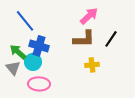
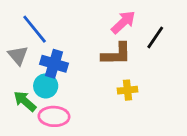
black line: (111, 39) -> (155, 37), moved
green arrow: (18, 52) -> (25, 101), moved
gray triangle: (13, 68) -> (18, 55), moved

